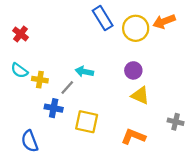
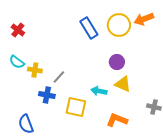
blue rectangle: (103, 18) -> (89, 28), moved
cyan arrow: (84, 72) -> (99, 91), moved

